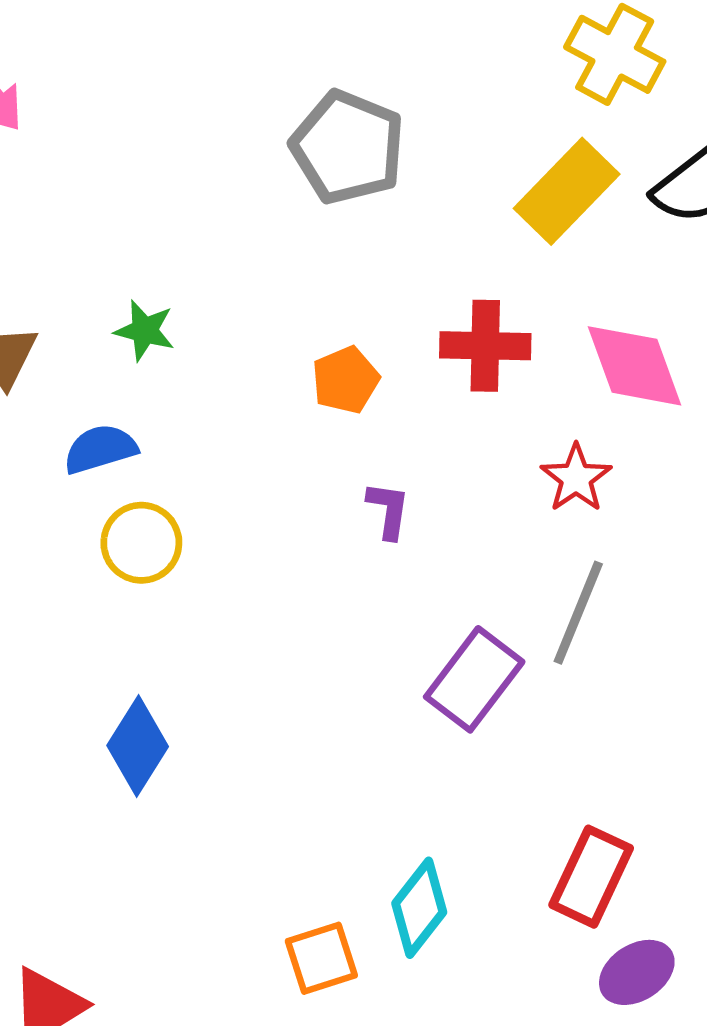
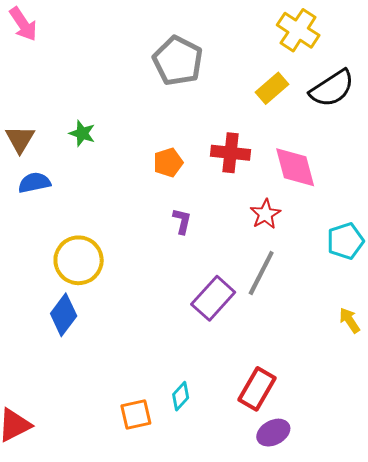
yellow rectangle: (567, 191) -> (272, 88), size x0.7
blue semicircle: (100, 449) -> (34, 183), moved
yellow circle: (141, 543) -> (79, 260), moved, size x1.4
cyan diamond: (419, 908) -> (181, 396), size x0.7

